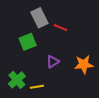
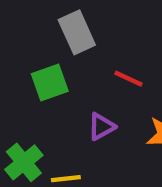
red line: (61, 28) -> (128, 79), moved

